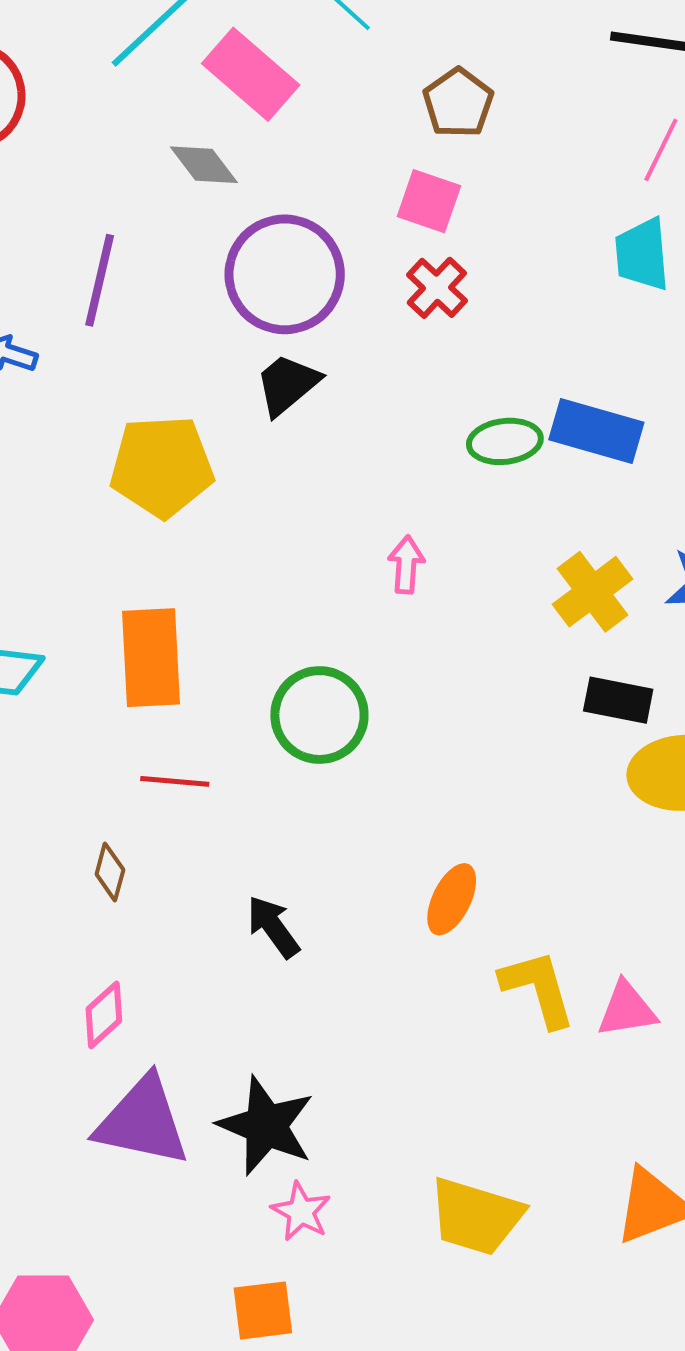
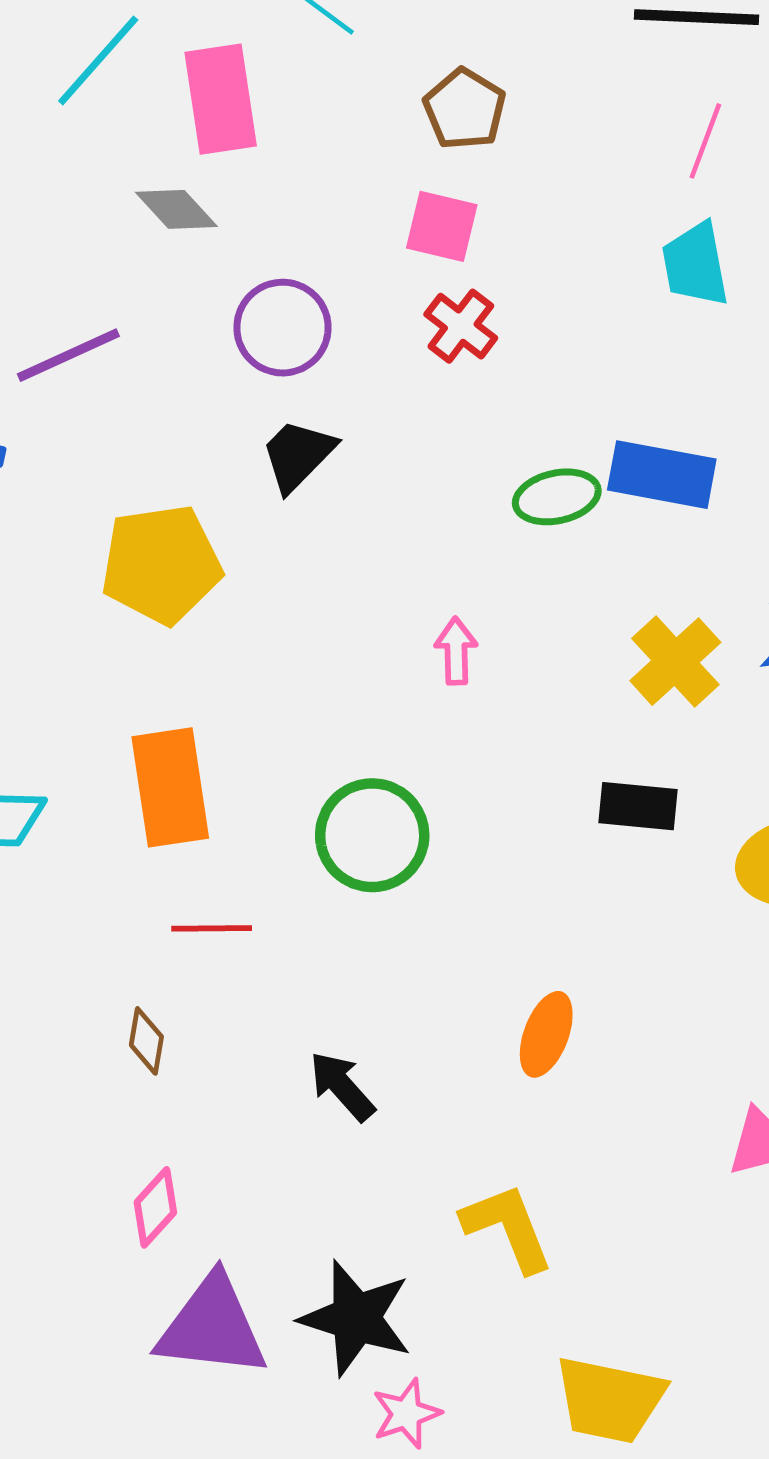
pink rectangle: (251, 74) -> (221, 99), turned 46
purple circle: (285, 274) -> (282, 328), size x0.7
purple line: (100, 280) -> (68, 355), turned 58
black rectangle: (618, 700) -> (638, 806), moved
yellow L-shape: (538, 988) -> (508, 1228), moved
pink star: (301, 1212) -> (406, 1414), turned 30

